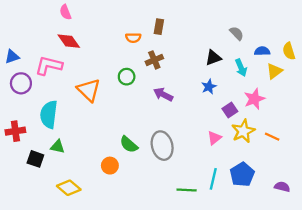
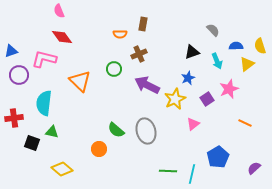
purple arrow: (163, 94) -> (147, 85), size x1.4
yellow star: (243, 131) -> (175, 99), moved
cyan line: (213, 179) -> (192, 174), moved
purple semicircle: (282, 187) -> (254, 168), turned -56

